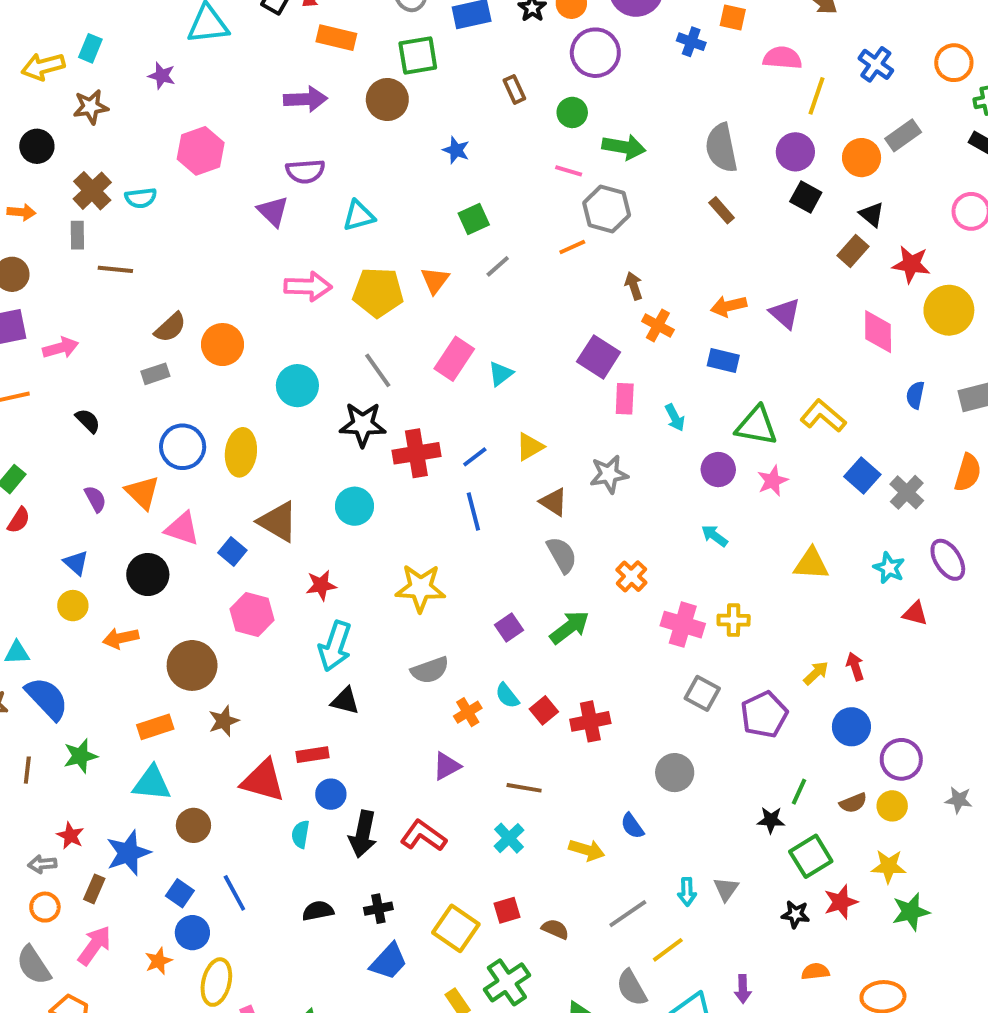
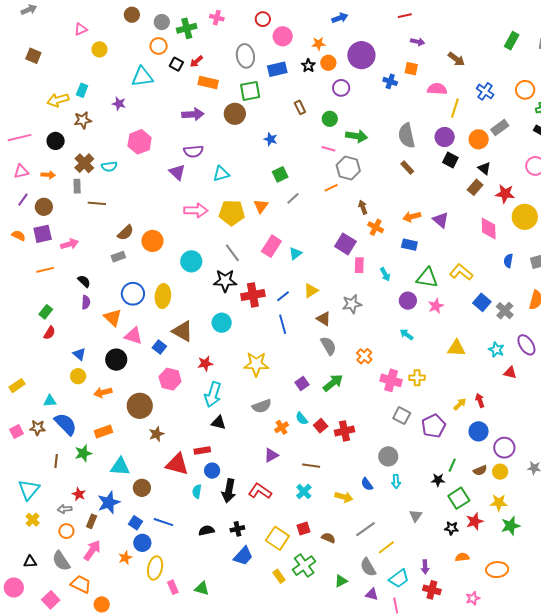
purple circle: (595, 53) -> (341, 88), size x0.7
purple semicircle: (95, 499) -> (86, 302), moved, turned 32
orange rectangle: (155, 727) -> (103, 431), moved
cyan arrow: (687, 892) -> (396, 482), moved
blue line: (234, 893) -> (164, 522), turned -42

